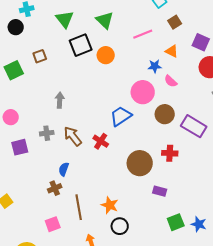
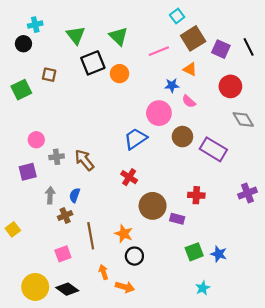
brown square: (175, 22) -> (193, 38), size x1.6
purple square: (201, 42) -> (221, 49), moved
brown square: (40, 56) -> (49, 75), turned 32
gray arrow: (60, 100) -> (50, 195), moved
pink circle: (11, 117) -> (36, 140), moved
red cross: (101, 141) -> (129, 177), moved
red cross: (170, 153) -> (196, 195), moved
brown circle: (140, 163) -> (153, 206), moved

